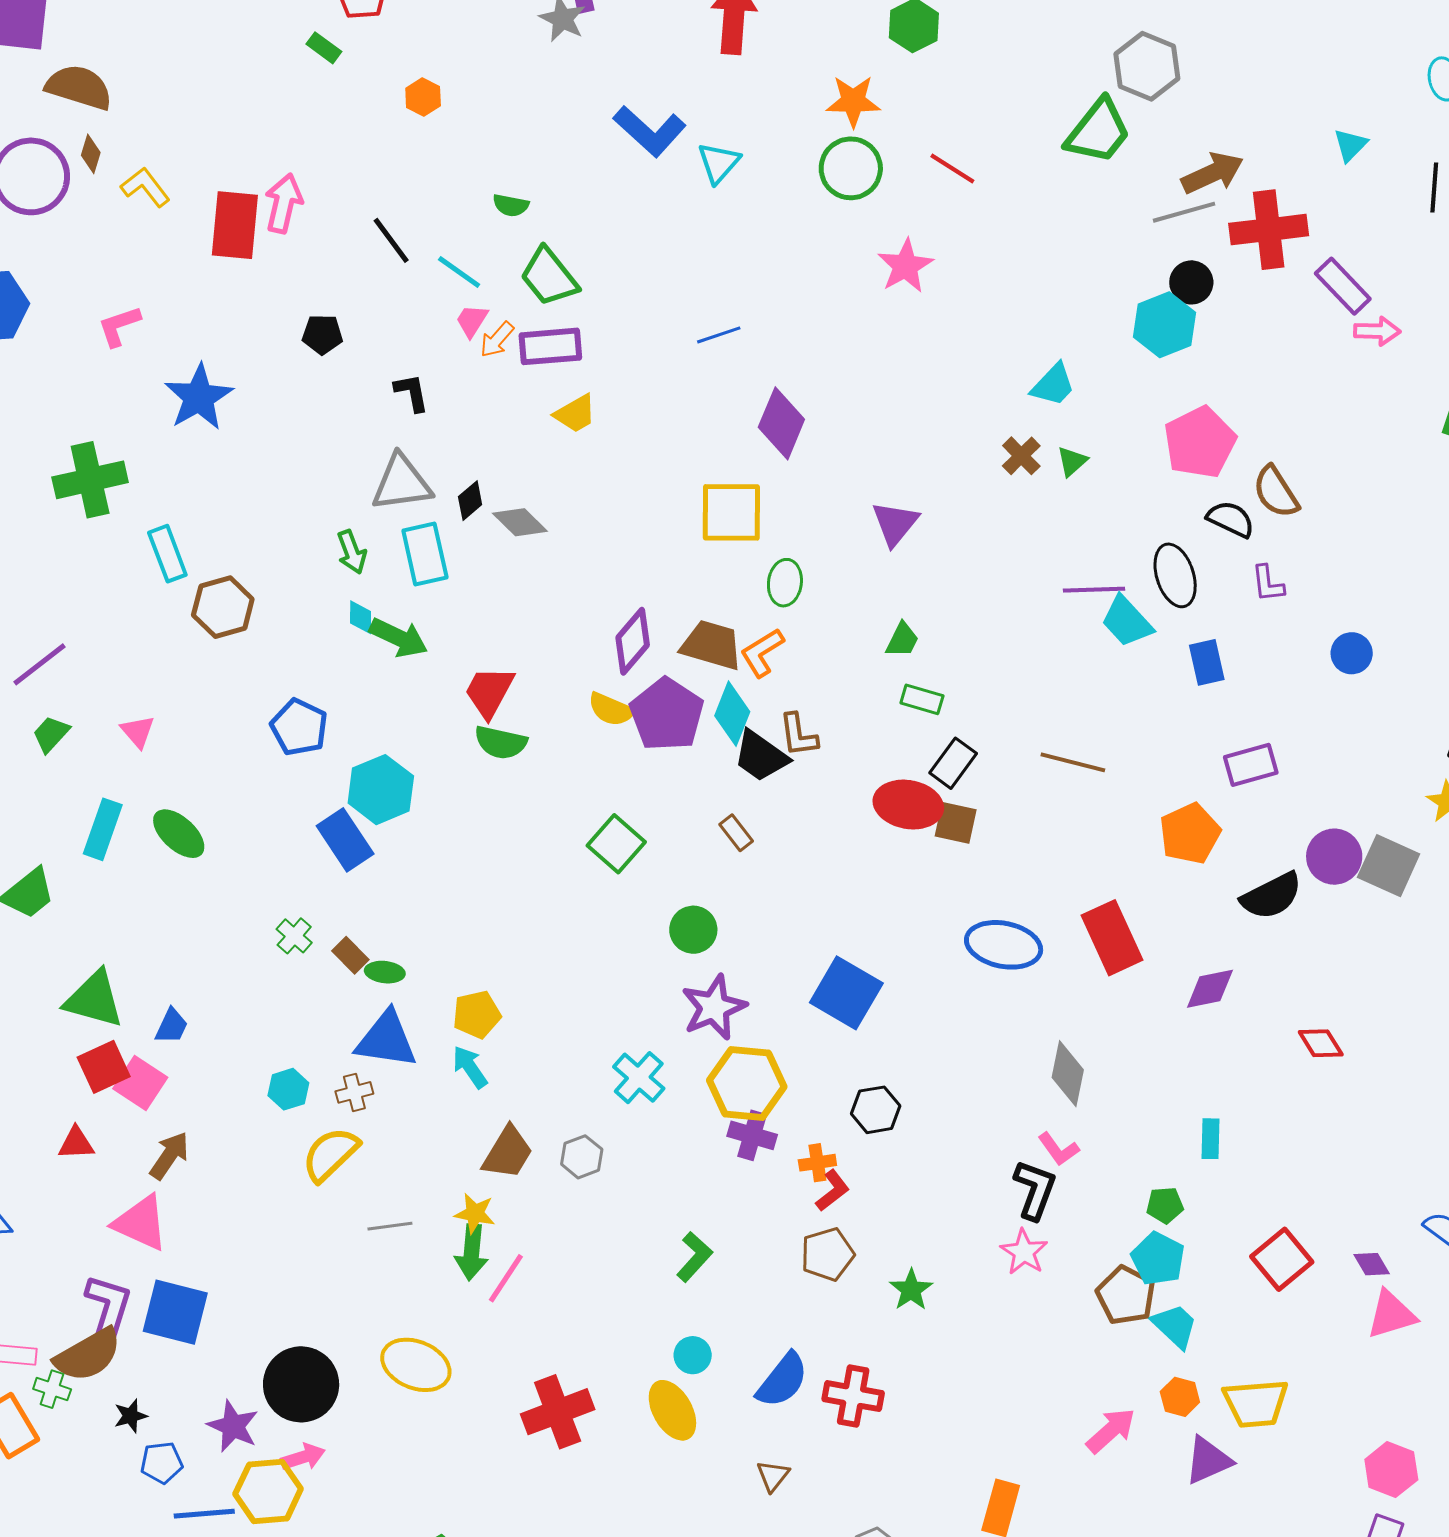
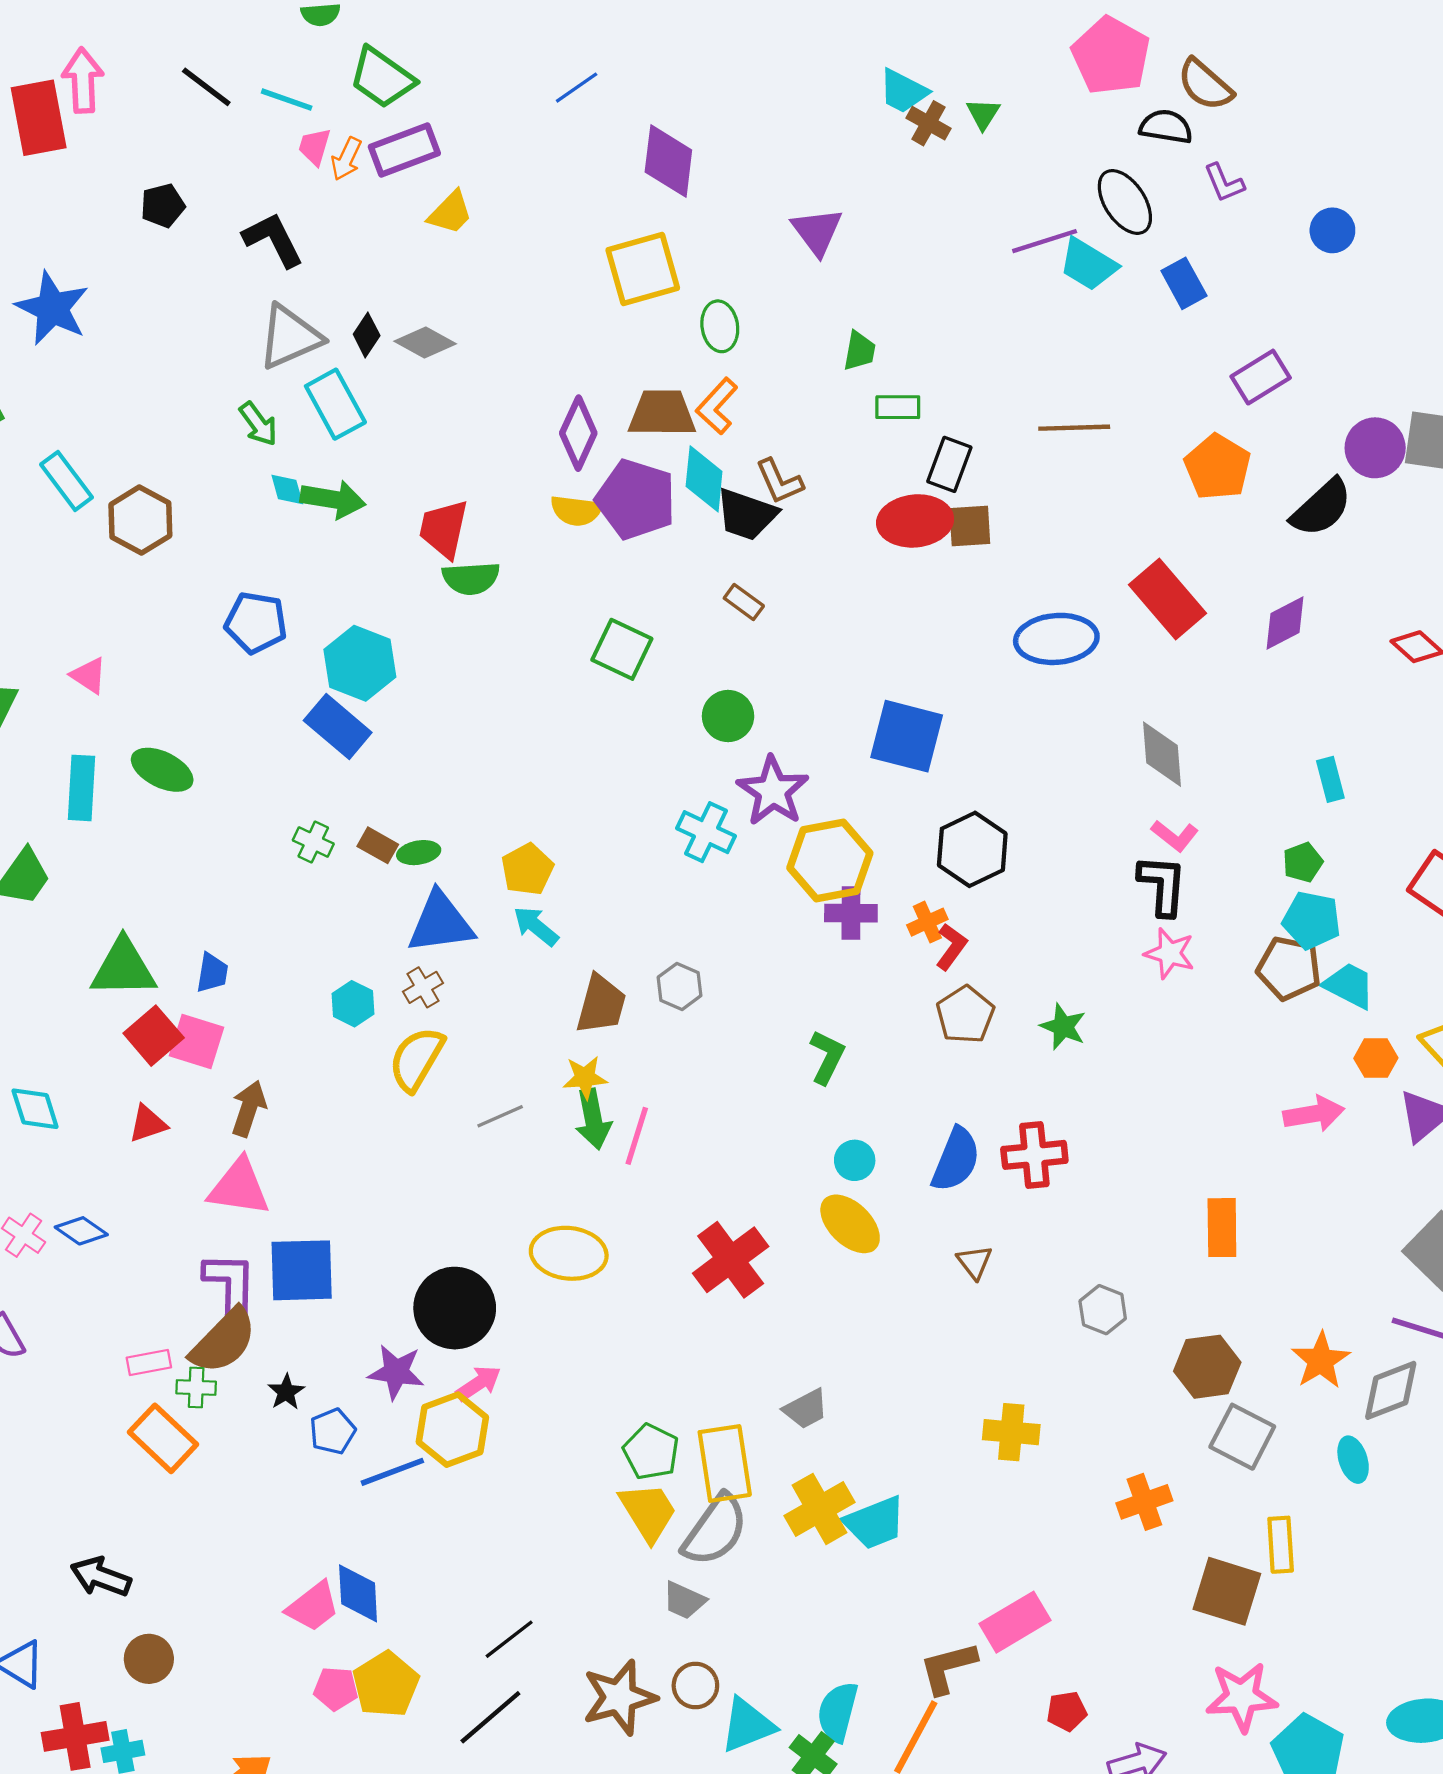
cyan trapezoid: (1053, 385) -> (903, 91), moved, turned 90
black L-shape: (412, 393) -> (273, 240), size x1.4
cyan cross: (639, 1078) -> (706, 832), moved
black hexagon: (876, 1110) -> (972, 849), size x1.4
pink arrow: (1111, 1431) -> (1314, 1114), turned 48

